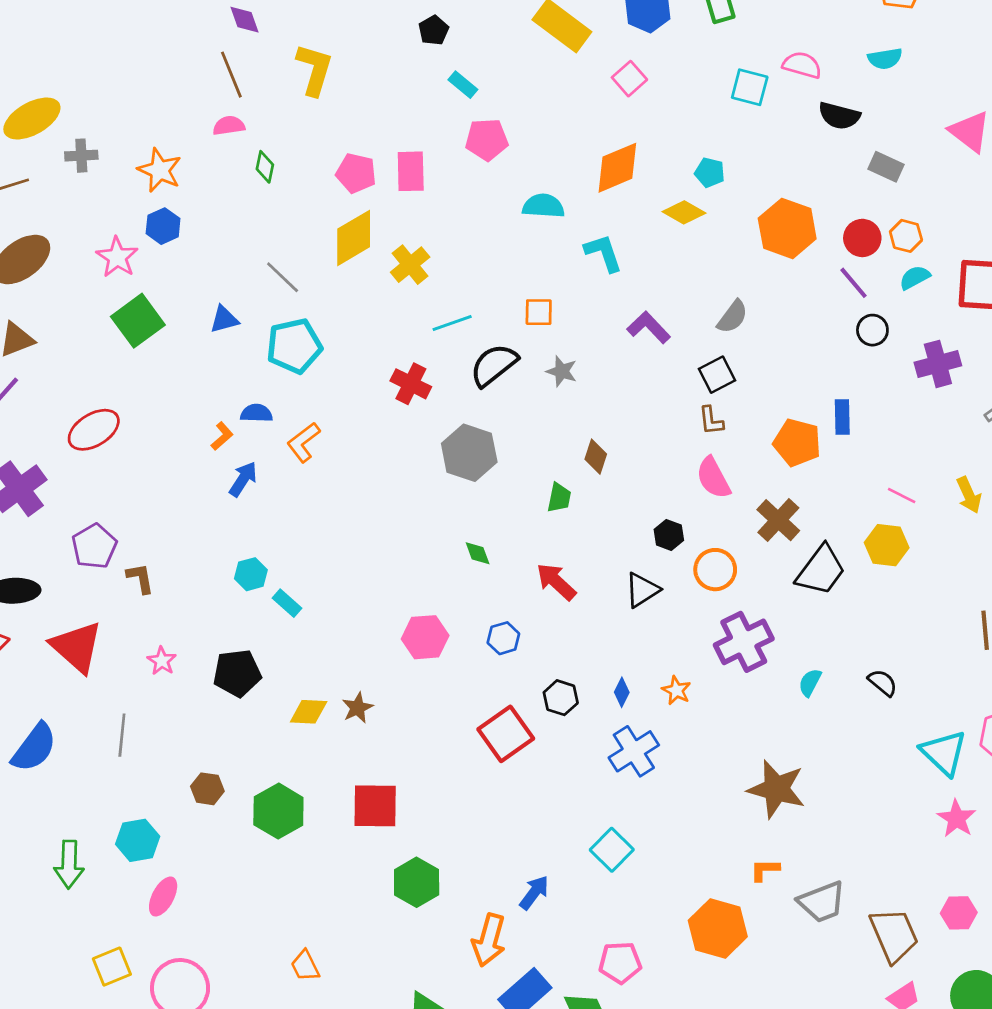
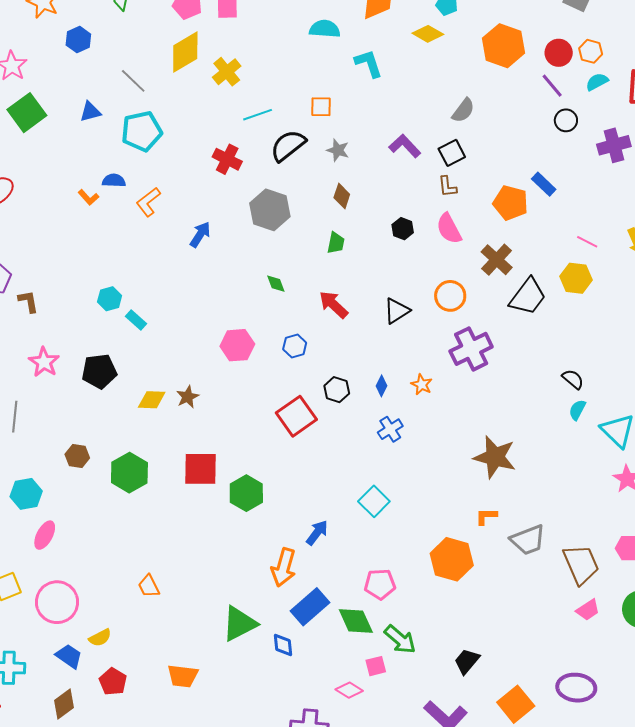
blue hexagon: (163, 226) -> (78, 40), moved
purple L-shape: (649, 327) -> (405, 146), moved
blue rectangle: (842, 417) -> (544, 184), turned -45
orange L-shape: (222, 436) -> (88, 197), turned 90
brown diamond: (596, 457) -> (342, 196), moved
blue arrow: (243, 479) -> (200, 235), moved
black hexagon: (669, 535) -> (403, 229), moved
pink star: (162, 661) -> (44, 362), size x1.4
cyan semicircle: (810, 682) -> (577, 410), moved
blue cross: (634, 751) -> (390, 429), size x0.7
green hexagon: (417, 882) -> (246, 493), moved

